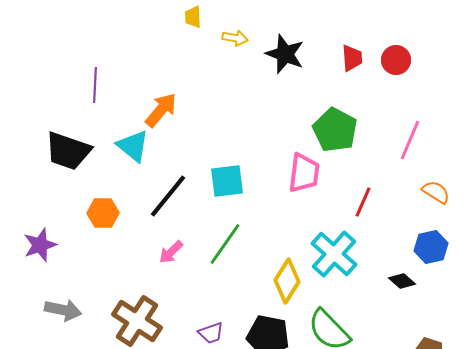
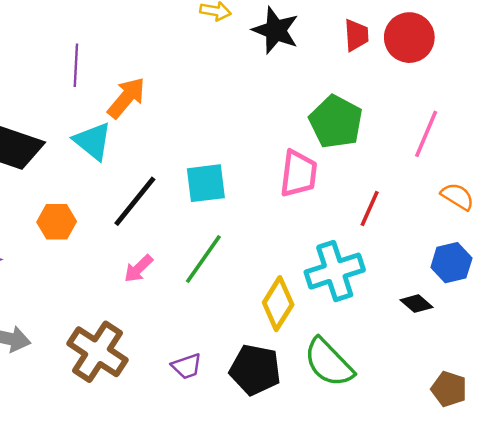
red circle: (396, 60) -> (409, 38), size x1.4
purple line: (95, 85) -> (76, 65), moved
cyan cross: (334, 254) -> (335, 271), turned 30

